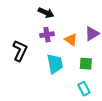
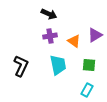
black L-shape: (20, 51) -> (21, 66), moved
cyan rectangle: (84, 89) -> (87, 90), turned 56

